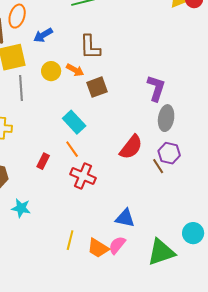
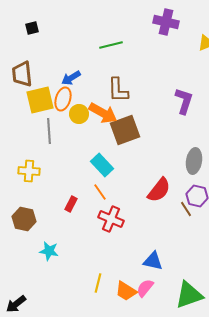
orange ellipse: (17, 16) -> (63, 99), moved
orange arrow: (75, 70) -> (103, 113), size x1.6
brown square: (97, 87) -> (125, 130), size x1.4
purple L-shape: (156, 88) -> (184, 101), moved

